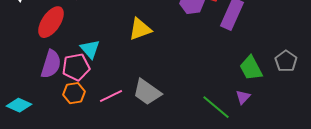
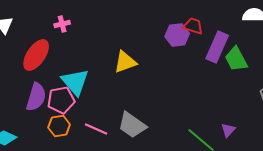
cyan triangle: (90, 49) -> (75, 82), size x1.4
green trapezoid: (251, 68) -> (236, 59), moved
pink line: (111, 96) -> (96, 129), turned 50

